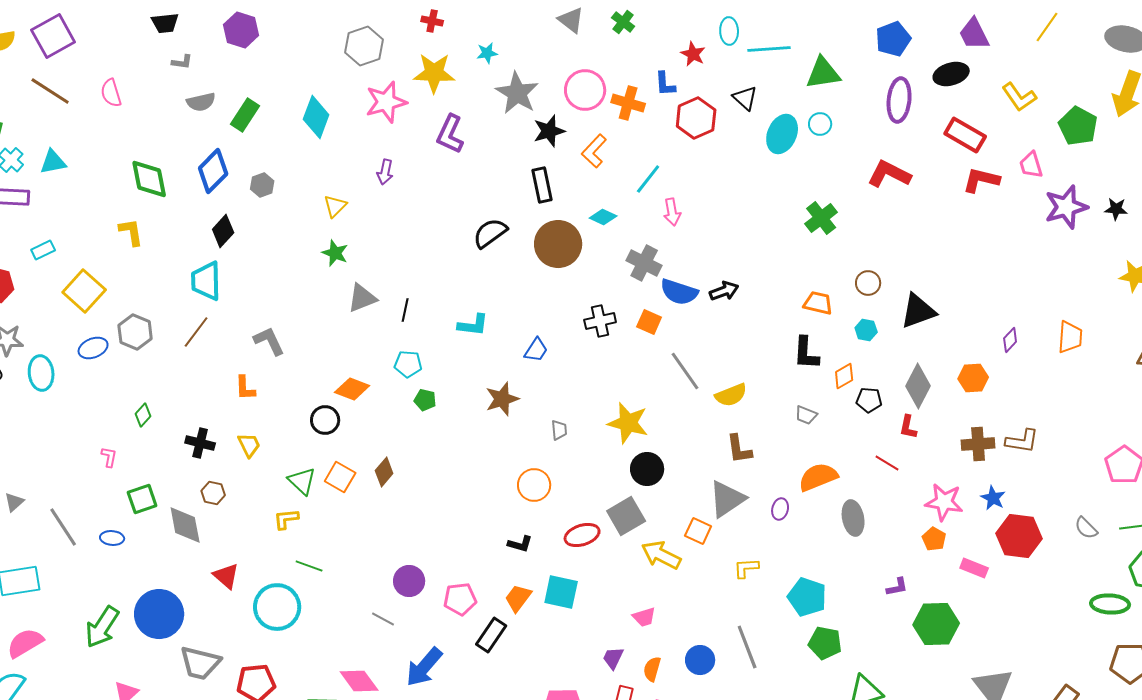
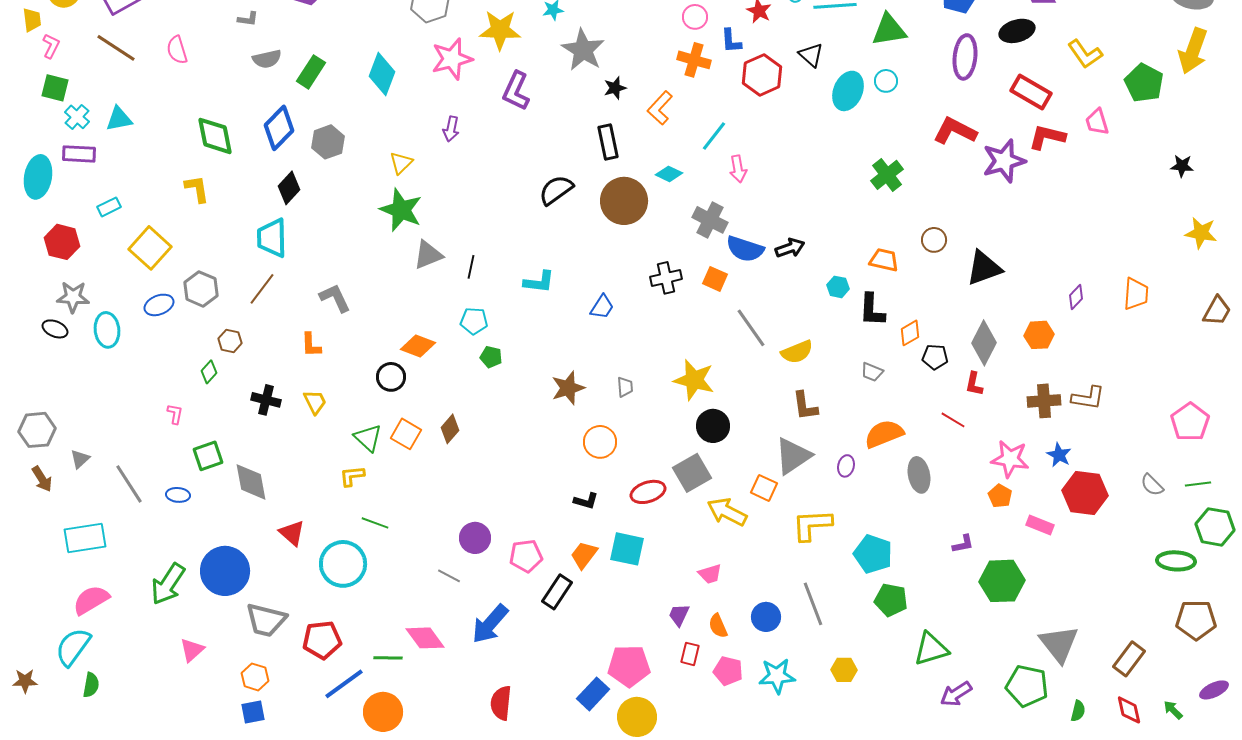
pink circle: (585, 90) -> (695, 17), moved, size x0.6
black star: (549, 131) -> (615, 88), size x0.7
gray hexagon: (262, 185) -> (328, 142), size x1.4
purple star: (1066, 207) -> (1004, 161), moved
green star: (335, 253) -> (401, 210), size x1.6
cyan hexagon: (866, 330) -> (838, 287), moved
brown star: (502, 399) -> (568, 388), moved
brown hexagon: (213, 493) -> (230, 341), moved
yellow L-shape: (746, 568) -> (812, 525), size x1.6
orange semicircle: (652, 669) -> (718, 626), turned -40

